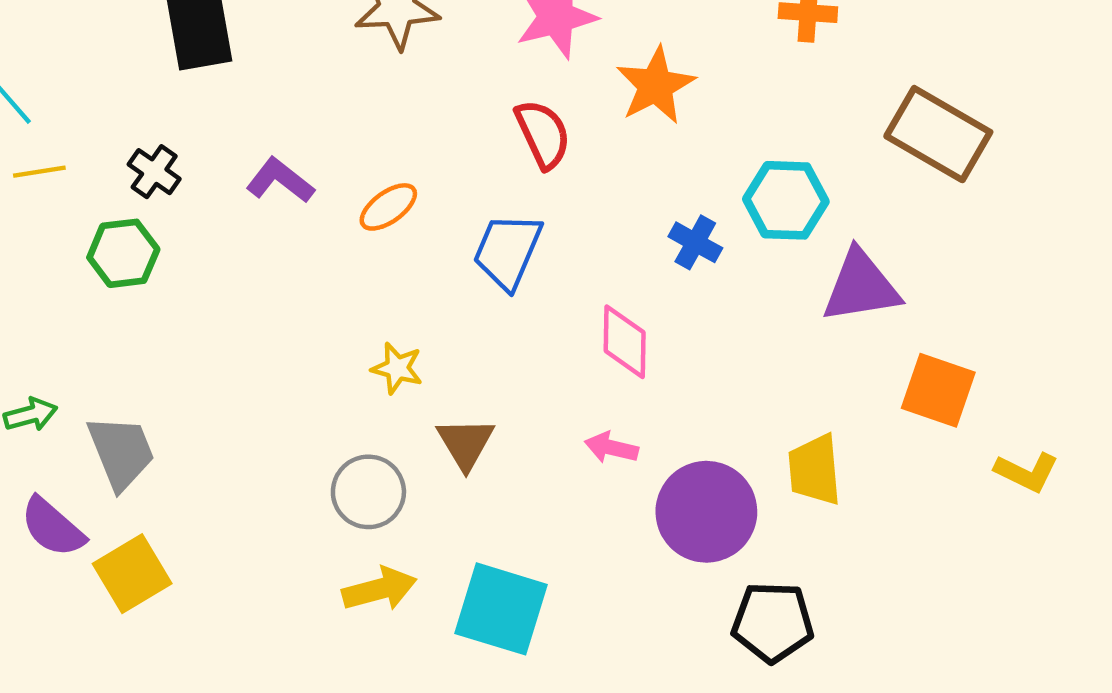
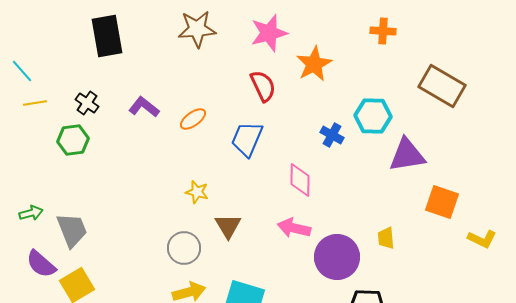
pink arrow: (611, 448) -> (294, 228), size x1.4
yellow trapezoid: (815, 470) -> (386, 238), size x0.7

